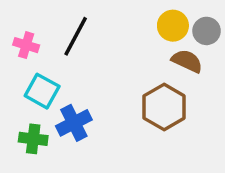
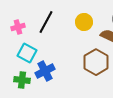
yellow circle: (173, 26) -> (84, 22), moved
pink cross: (26, 45) -> (18, 27), turned -32

